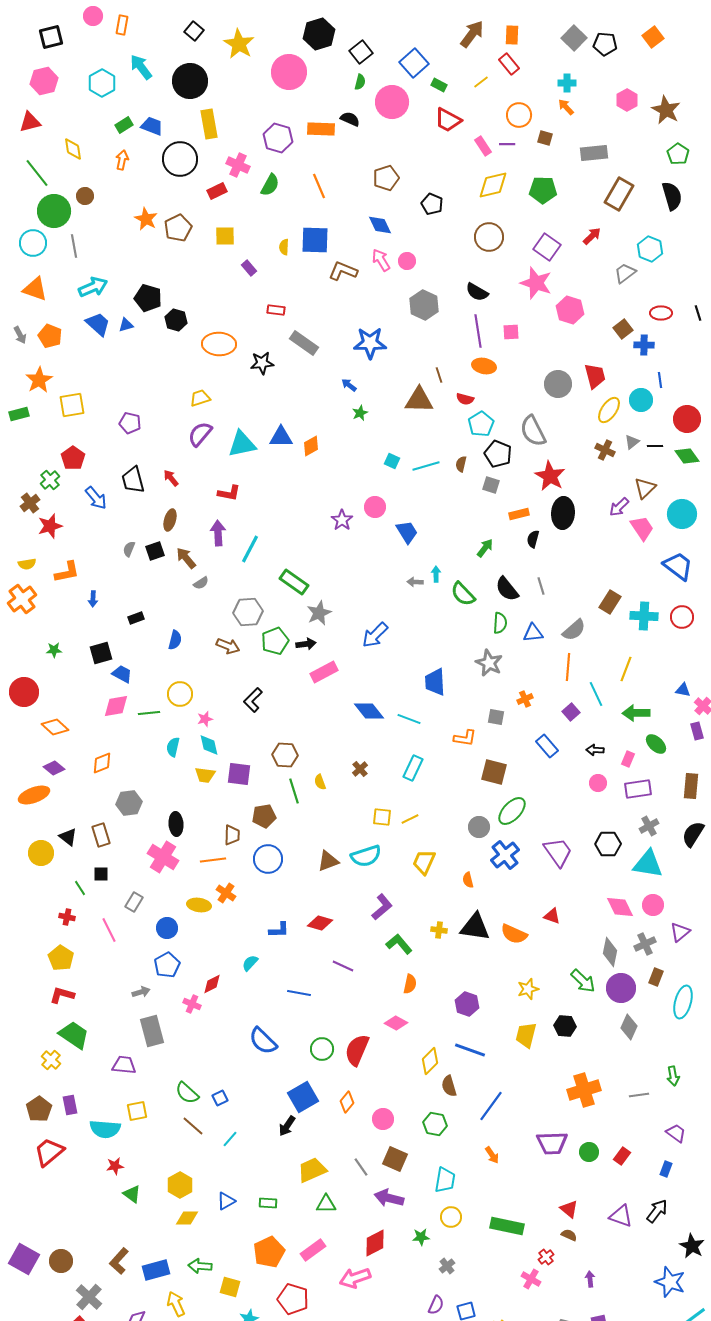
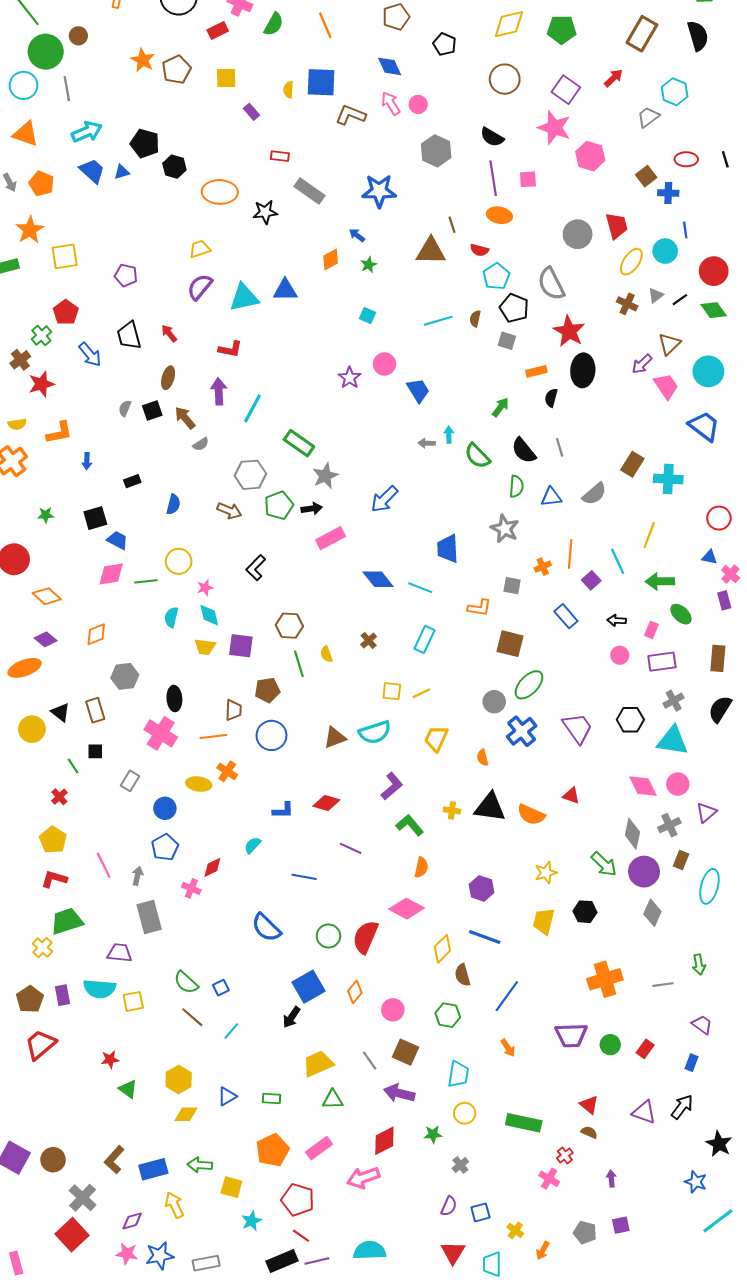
orange diamond: (311, 446) -> (331, 260), moved
black line: (655, 446) -> (680, 300), turned -35
cyan square: (392, 461) -> (368, 315), moved
red circle: (682, 617) -> (719, 518), moved
orange line: (568, 667) -> (570, 554), moved
red cross: (67, 917) -> (59, 797), turned 35
pink line: (109, 930) -> (104, 865), moved
gray arrow: (141, 992) -> (137, 876), turned -60
pink diamond: (396, 1023) -> (407, 909), size x1.4
green trapezoid: (74, 1035) -> (67, 921), turned -52
cyan semicircle: (105, 1129) -> (99, 989), moved
blue star: (670, 1282) -> (696, 1182), size x0.7

